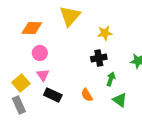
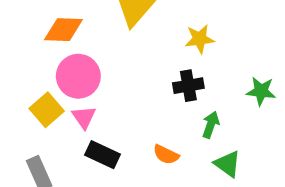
pink circle: (40, 53) -> (78, 76), size x1.5
yellow square: (21, 83) -> (47, 110), moved
orange semicircle: (87, 95) -> (166, 155), turned -32

